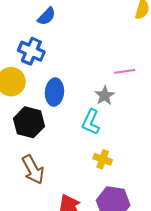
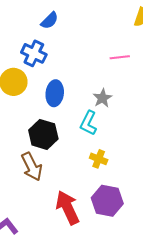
pink line: (125, 71) -> (120, 57), moved
black hexagon: (29, 122) -> (43, 134), moved

